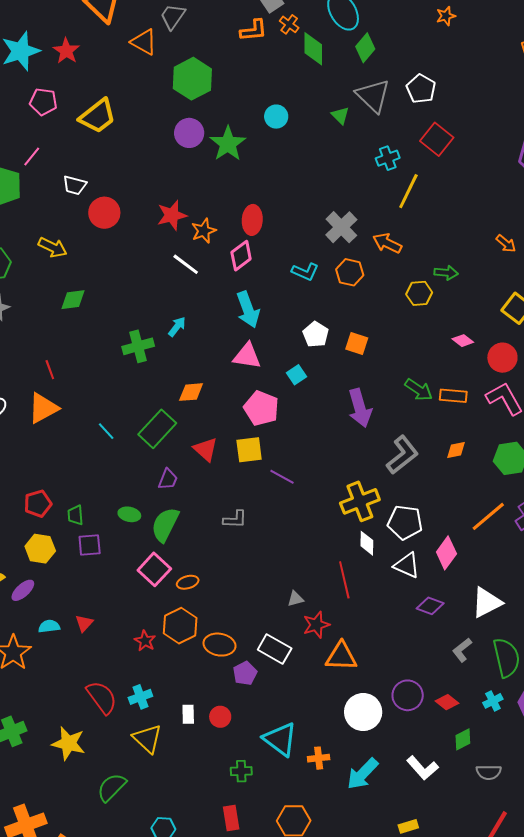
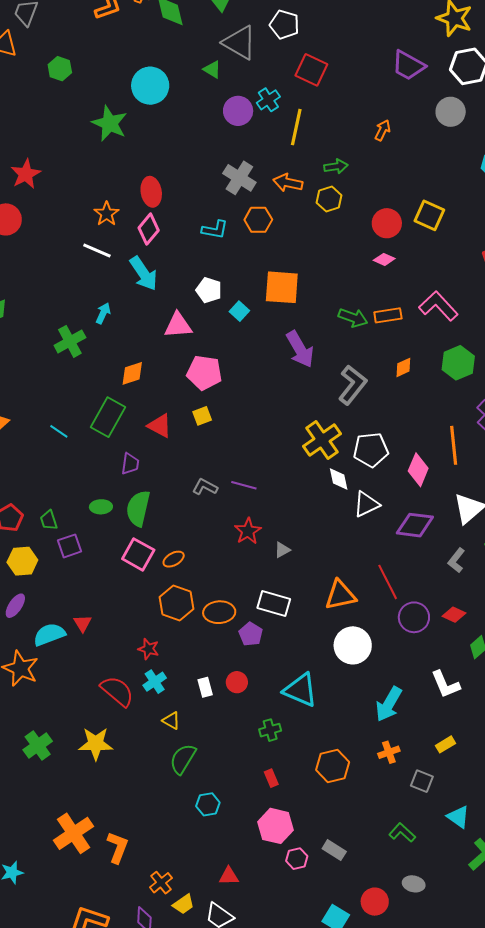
green hexagon: (192, 79) -> (60, 69), size x0.6
cyan circle: (276, 117) -> (150, 86), size x1.6
purple circle: (189, 133) -> (238, 111), moved
red star: (172, 215) -> (26, 174), moved
orange arrow: (506, 243) -> (383, 130), moved, turned -90
green arrow: (446, 273) -> (336, 166), moved
yellow hexagon: (419, 293) -> (329, 199), moved
cyan arrow: (248, 310) -> (144, 273), moved
white pentagon: (316, 334) -> (209, 290), moved
orange square: (357, 344) -> (282, 287), size x1.6
red circle: (502, 358) -> (387, 223), moved
cyan square: (297, 375) -> (239, 311), moved
yellow square: (249, 450) -> (202, 416), size x0.7
purple line: (282, 477) -> (244, 485), moved
orange line: (488, 516) -> (454, 445), moved, turned -42
gray L-shape: (235, 519) -> (205, 487), turned -140
white triangle: (407, 565) -> (366, 504), moved, turned -36
red line: (344, 580) -> (388, 582), moved
purple diamond: (430, 606) -> (415, 525), size x1.4
red star: (316, 625) -> (248, 531), moved
cyan semicircle: (49, 626) -> (49, 634), size x1.5
red star: (145, 641) -> (148, 649), moved
white circle: (363, 712) -> (353, 645), moved
yellow triangle: (147, 739) -> (171, 721), size x0.6
orange cross: (319, 758) -> (389, 752), moved
white L-shape: (422, 768) -> (445, 684), turned 32
green semicircle: (112, 787) -> (183, 759), moved
red rectangle: (231, 818) -> (271, 778), size x0.7

